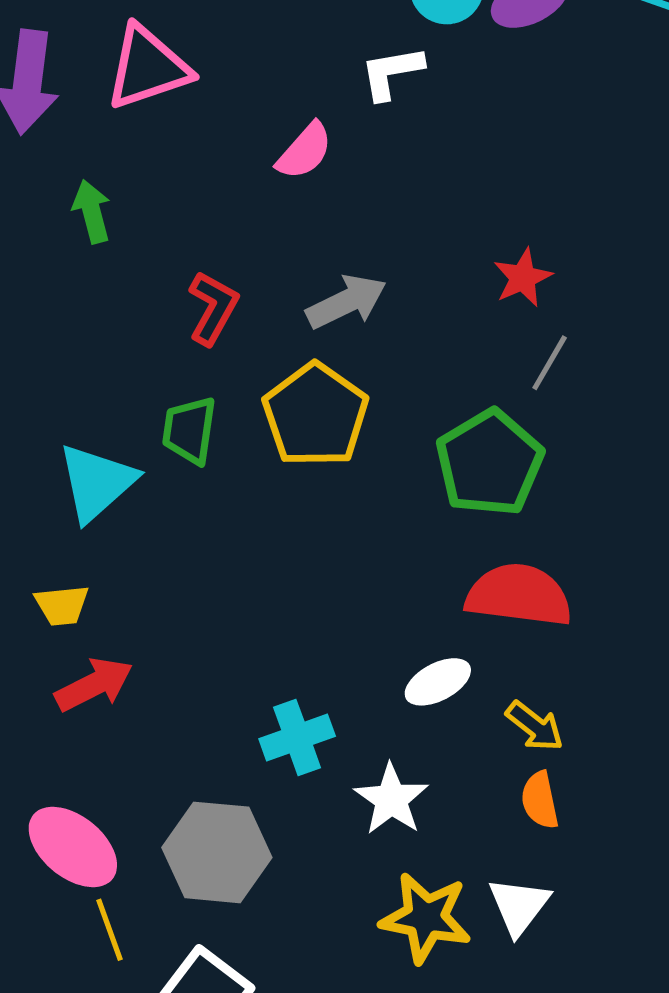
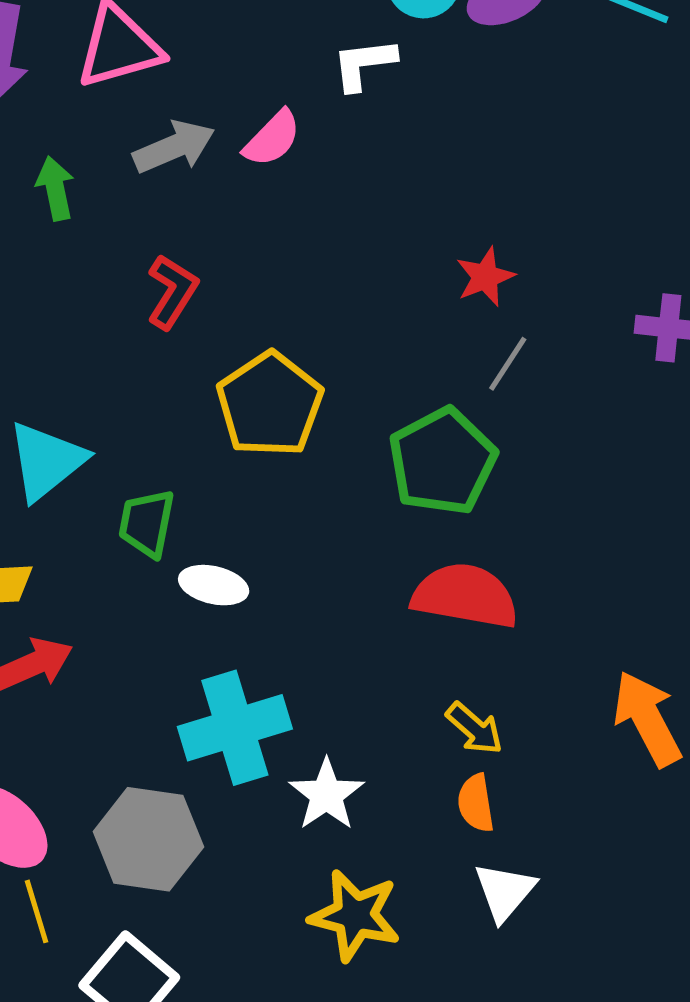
gray arrow: (346, 302) -> (174, 147), moved
green trapezoid: (189, 430) -> (147, 523), moved
white ellipse: (438, 682) -> (214, 585), moved, turned 38
cyan cross: (297, 738) -> (235, 728), size x1.5
white triangle: (519, 906) -> (505, 892), moved

